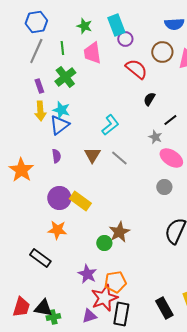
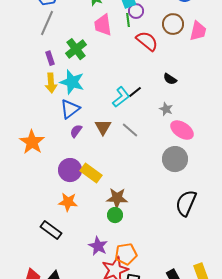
green line: (62, 48) -> (128, 20), moved
black semicircle: (149, 99) -> (170, 79), moved, turned -88
cyan star: (61, 110) -> (72, 82), size x1.4
black line: (170, 120) -> (135, 92), moved
blue triangle: (59, 125) -> (70, 109), moved
purple semicircle: (56, 156) -> (76, 131), moved, turned -136
gray circle: (164, 187) -> (175, 159), size x1.6
brown star: (119, 232) -> (117, 198), moved, turned 30

